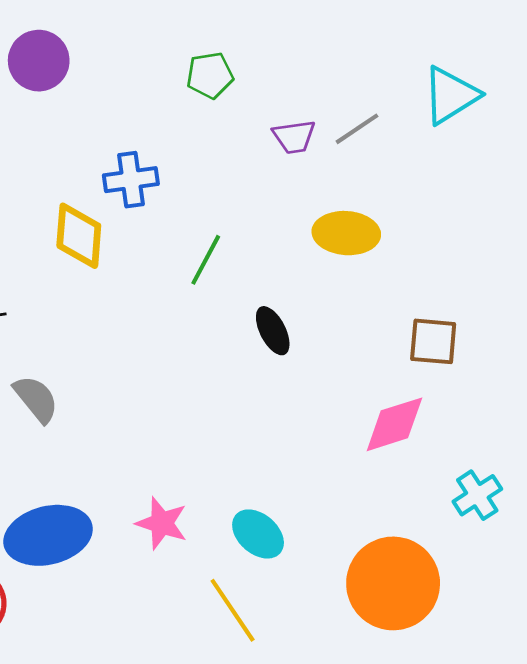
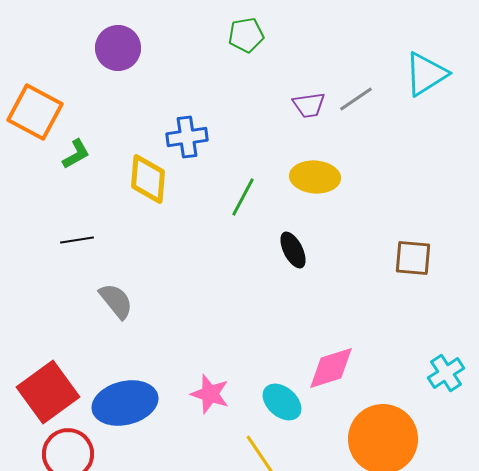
green pentagon: (210, 75) -> (246, 35), moved
yellow ellipse: (346, 233) -> (315, 177), moved
pink diamond: (394, 424) -> (331, 368), moved

